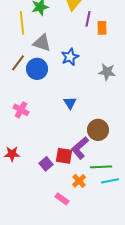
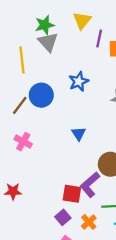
yellow line: (22, 23) -> (22, 60), moved
gray triangle: (42, 43) -> (48, 42), moved, turned 30
brown line: (18, 63) -> (20, 105), moved
purple square: (46, 164) -> (63, 217), moved

